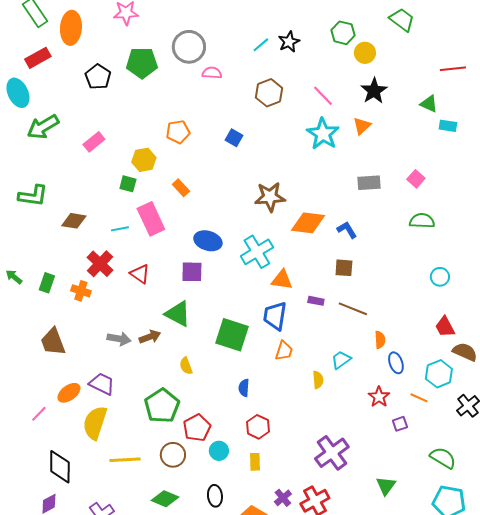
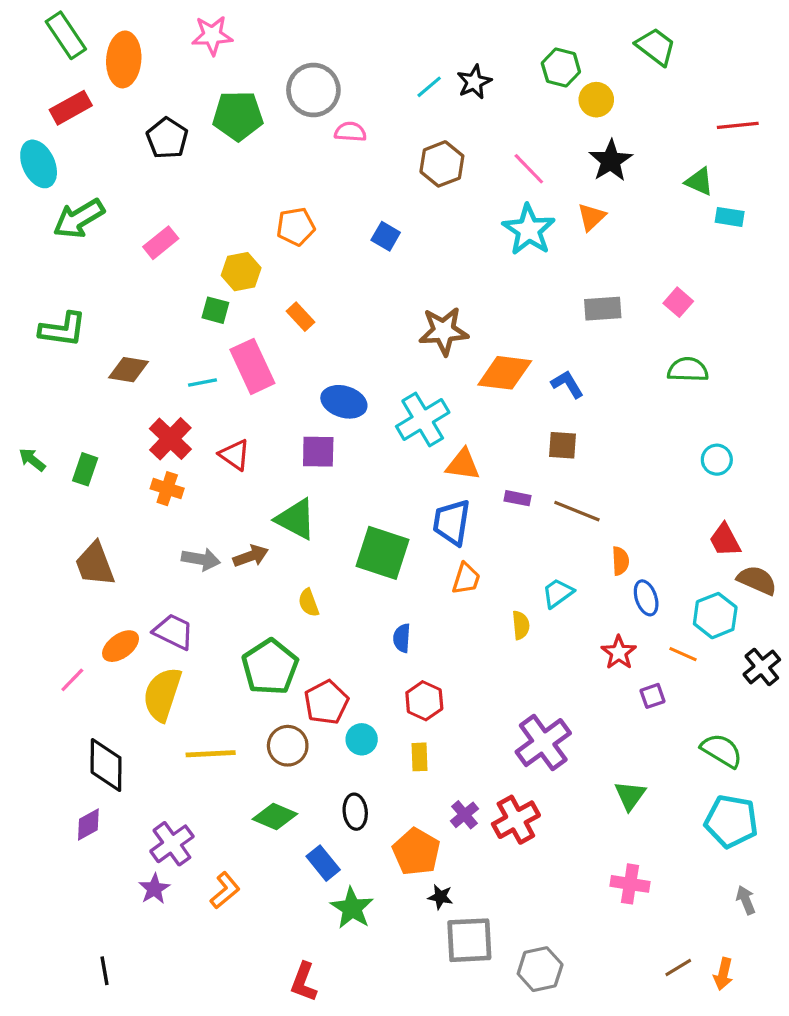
orange cross: (81, 291) -> (167, 489), moved

